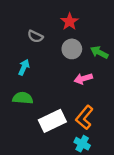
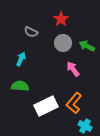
pink arrow: (83, 79) -> (73, 69), turned 70
cyan cross: (82, 144) -> (85, 126), moved

